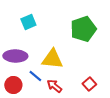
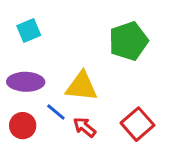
cyan square: (28, 22) -> (29, 30), moved
red square: (89, 84) -> (137, 124), size x1.5

